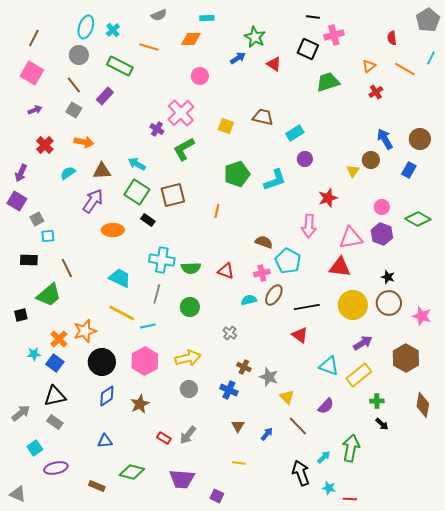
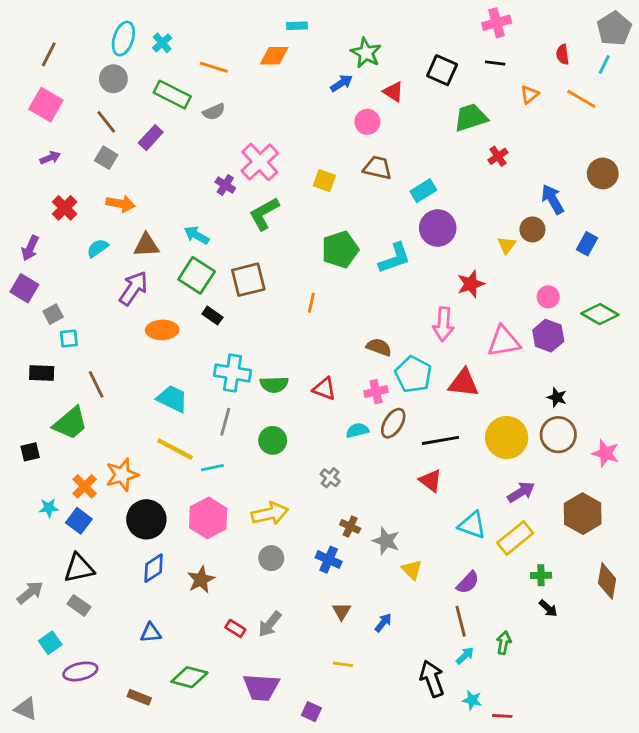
gray semicircle: (159, 15) -> (214, 112), moved
black line: (313, 17) -> (495, 63), moved
pink cross: (334, 35) -> (497, 23), moved
cyan line: (431, 58) -> (604, 64), moved
pink circle: (200, 76) -> (367, 122), moved
red cross: (376, 92) -> (498, 156), moved
brown circle: (420, 139) -> (603, 173), moved
purple circle: (305, 159) -> (438, 228), size x1.6
red triangle: (340, 267) -> (464, 383), moved
brown line: (298, 426) -> (461, 621), moved, turned 30
green arrow: (351, 448) -> (504, 643), size x0.6

